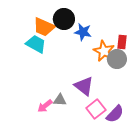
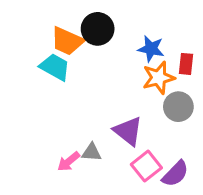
blue star: (83, 32) -> (151, 49), moved
orange star: (104, 51) -> (159, 78), turned 30
gray circle: (117, 59) -> (178, 107), moved

